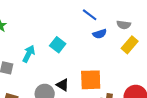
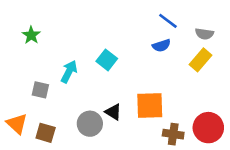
blue line: (90, 15) -> (168, 21), moved
gray semicircle: (124, 25) -> (204, 34), moved

